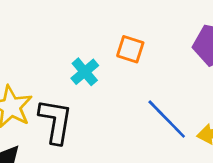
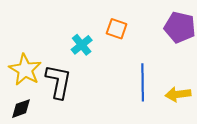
blue line: (167, 119) -> (143, 82), turned 42

